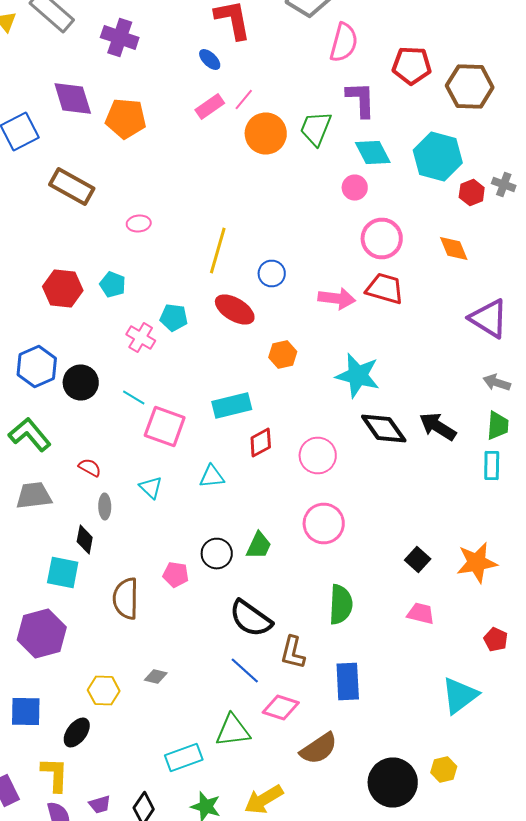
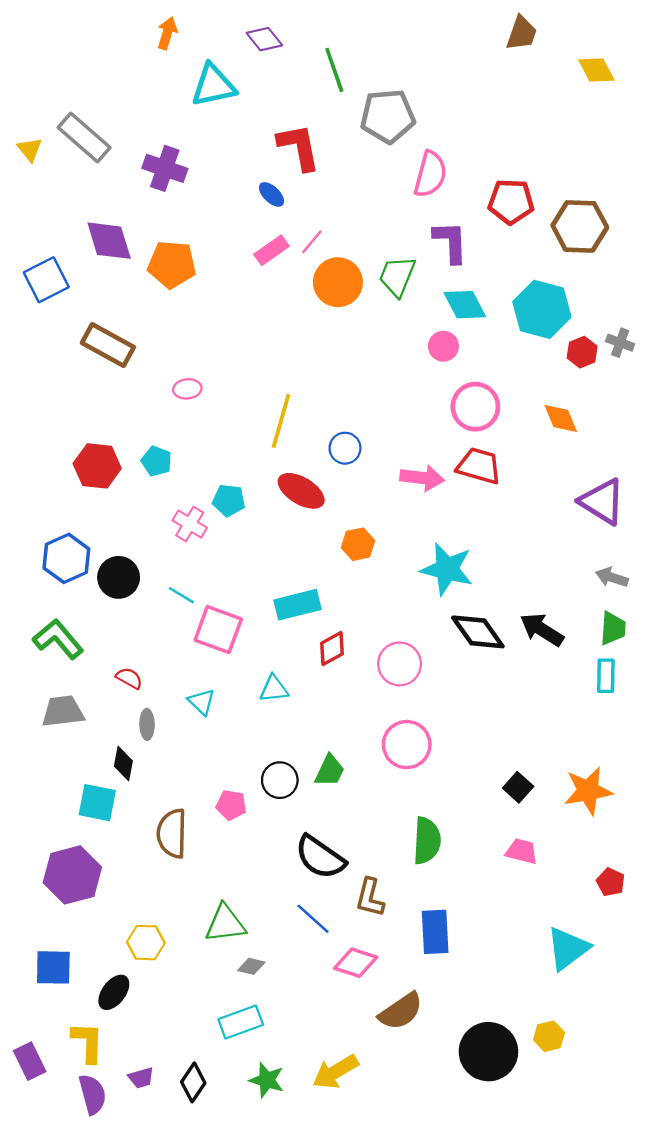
gray diamond: (156, 676) -> (251, 966), moved
green triangle: (233, 730) -> (225, 924), moved

